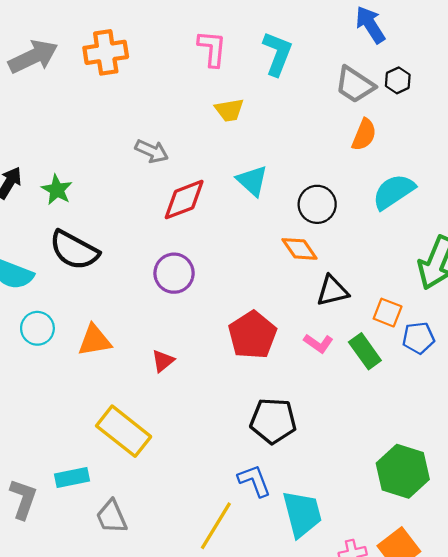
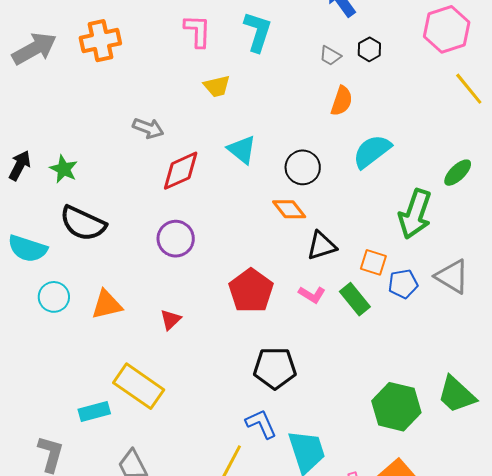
gray trapezoid: (355, 85) -> (330, 56), size x0.6
cyan rectangle: (72, 477) -> (94, 412), moved

